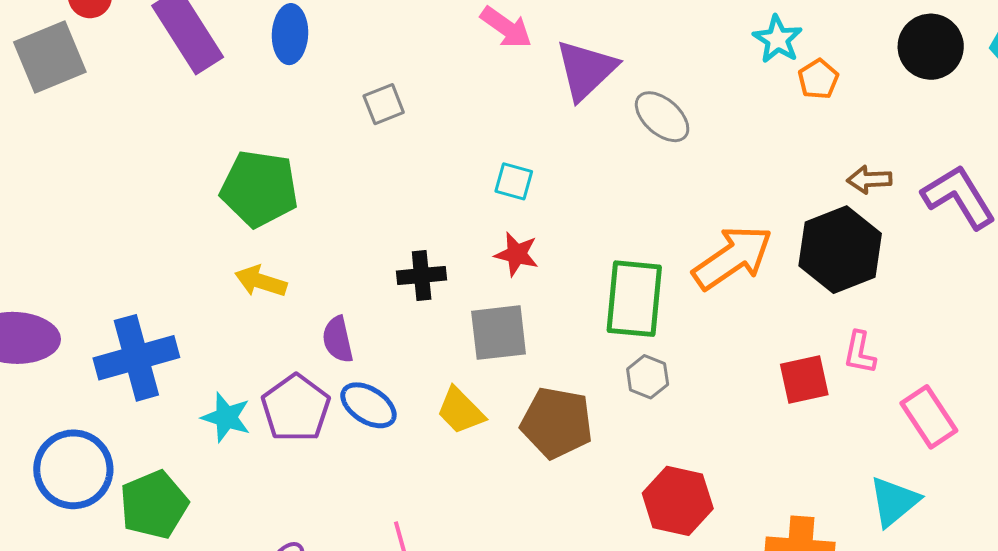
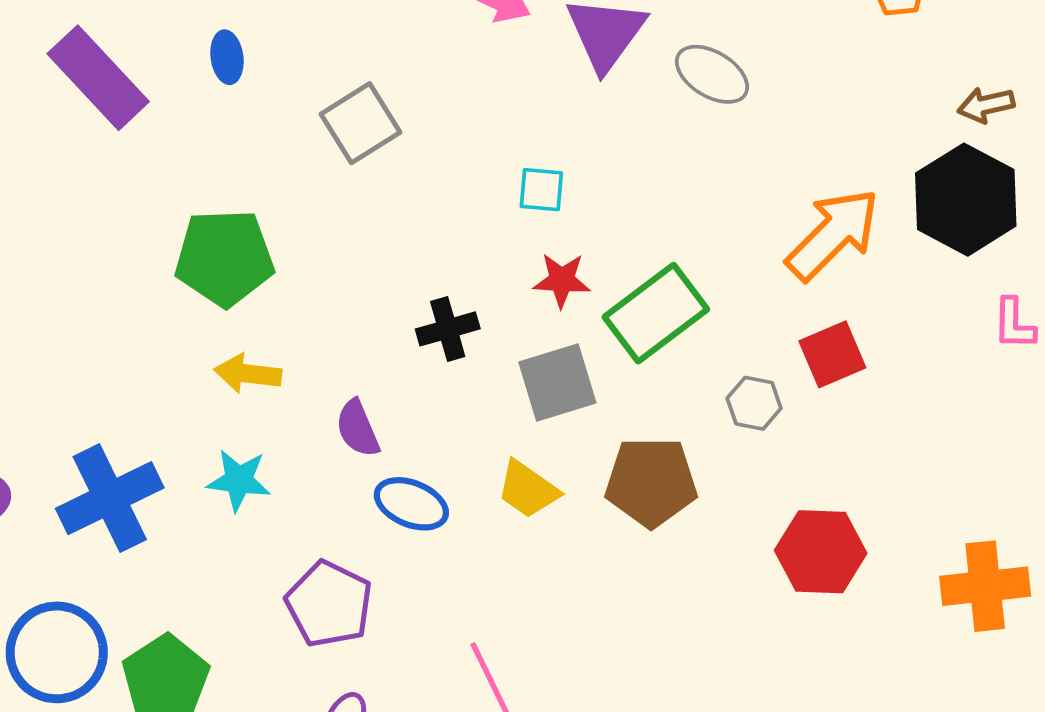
blue ellipse: (290, 34) -> (227, 57), size x0.7
gray square: (384, 104) -> (361, 123), size x1.5
green rectangle: (634, 299) -> (656, 313), moved, turned 58
red square: (804, 379) -> (832, 354), moved
purple pentagon: (296, 408) -> (329, 604), moved
cyan star: (226, 417) -> (239, 480), moved

